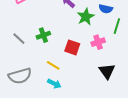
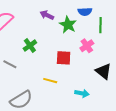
green cross: (43, 35) -> (30, 46), moved
cyan arrow: (54, 84) -> (82, 93), moved

